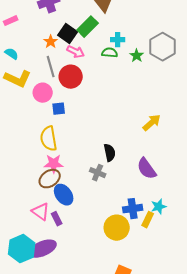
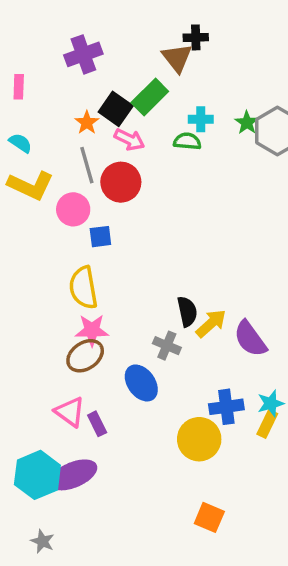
pink rectangle: (11, 21) -> (19, 87), turned -64
green star: (137, 56) -> (247, 123), moved
yellow arrow: (152, 123) -> (211, 323), moved
blue ellipse: (64, 195) -> (141, 383), moved
yellow rectangle: (148, 220) -> (267, 424), moved

